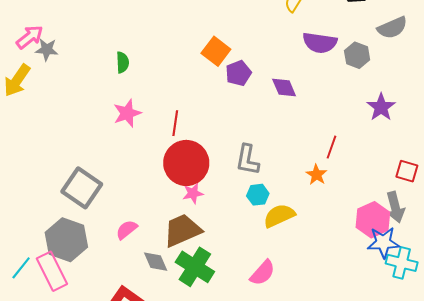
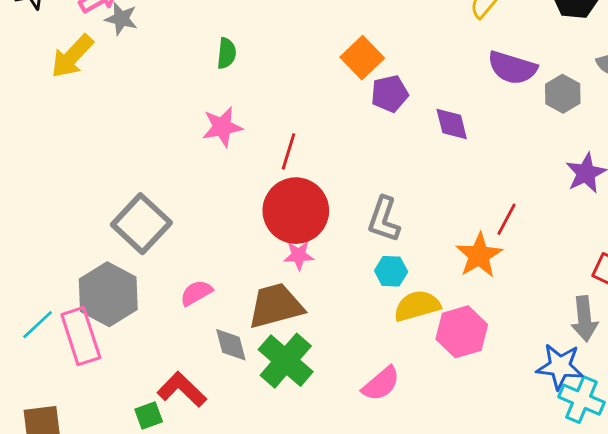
orange star: (316, 175) -> (479, 255), size x1.5
pink hexagon: (373, 220) -> (462, 332), moved

